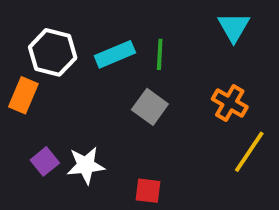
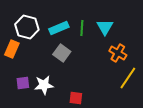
cyan triangle: (234, 27) -> (105, 27), moved
gray square: (150, 107) -> (62, 53), moved
purple square: (45, 161) -> (23, 83), turned 32

